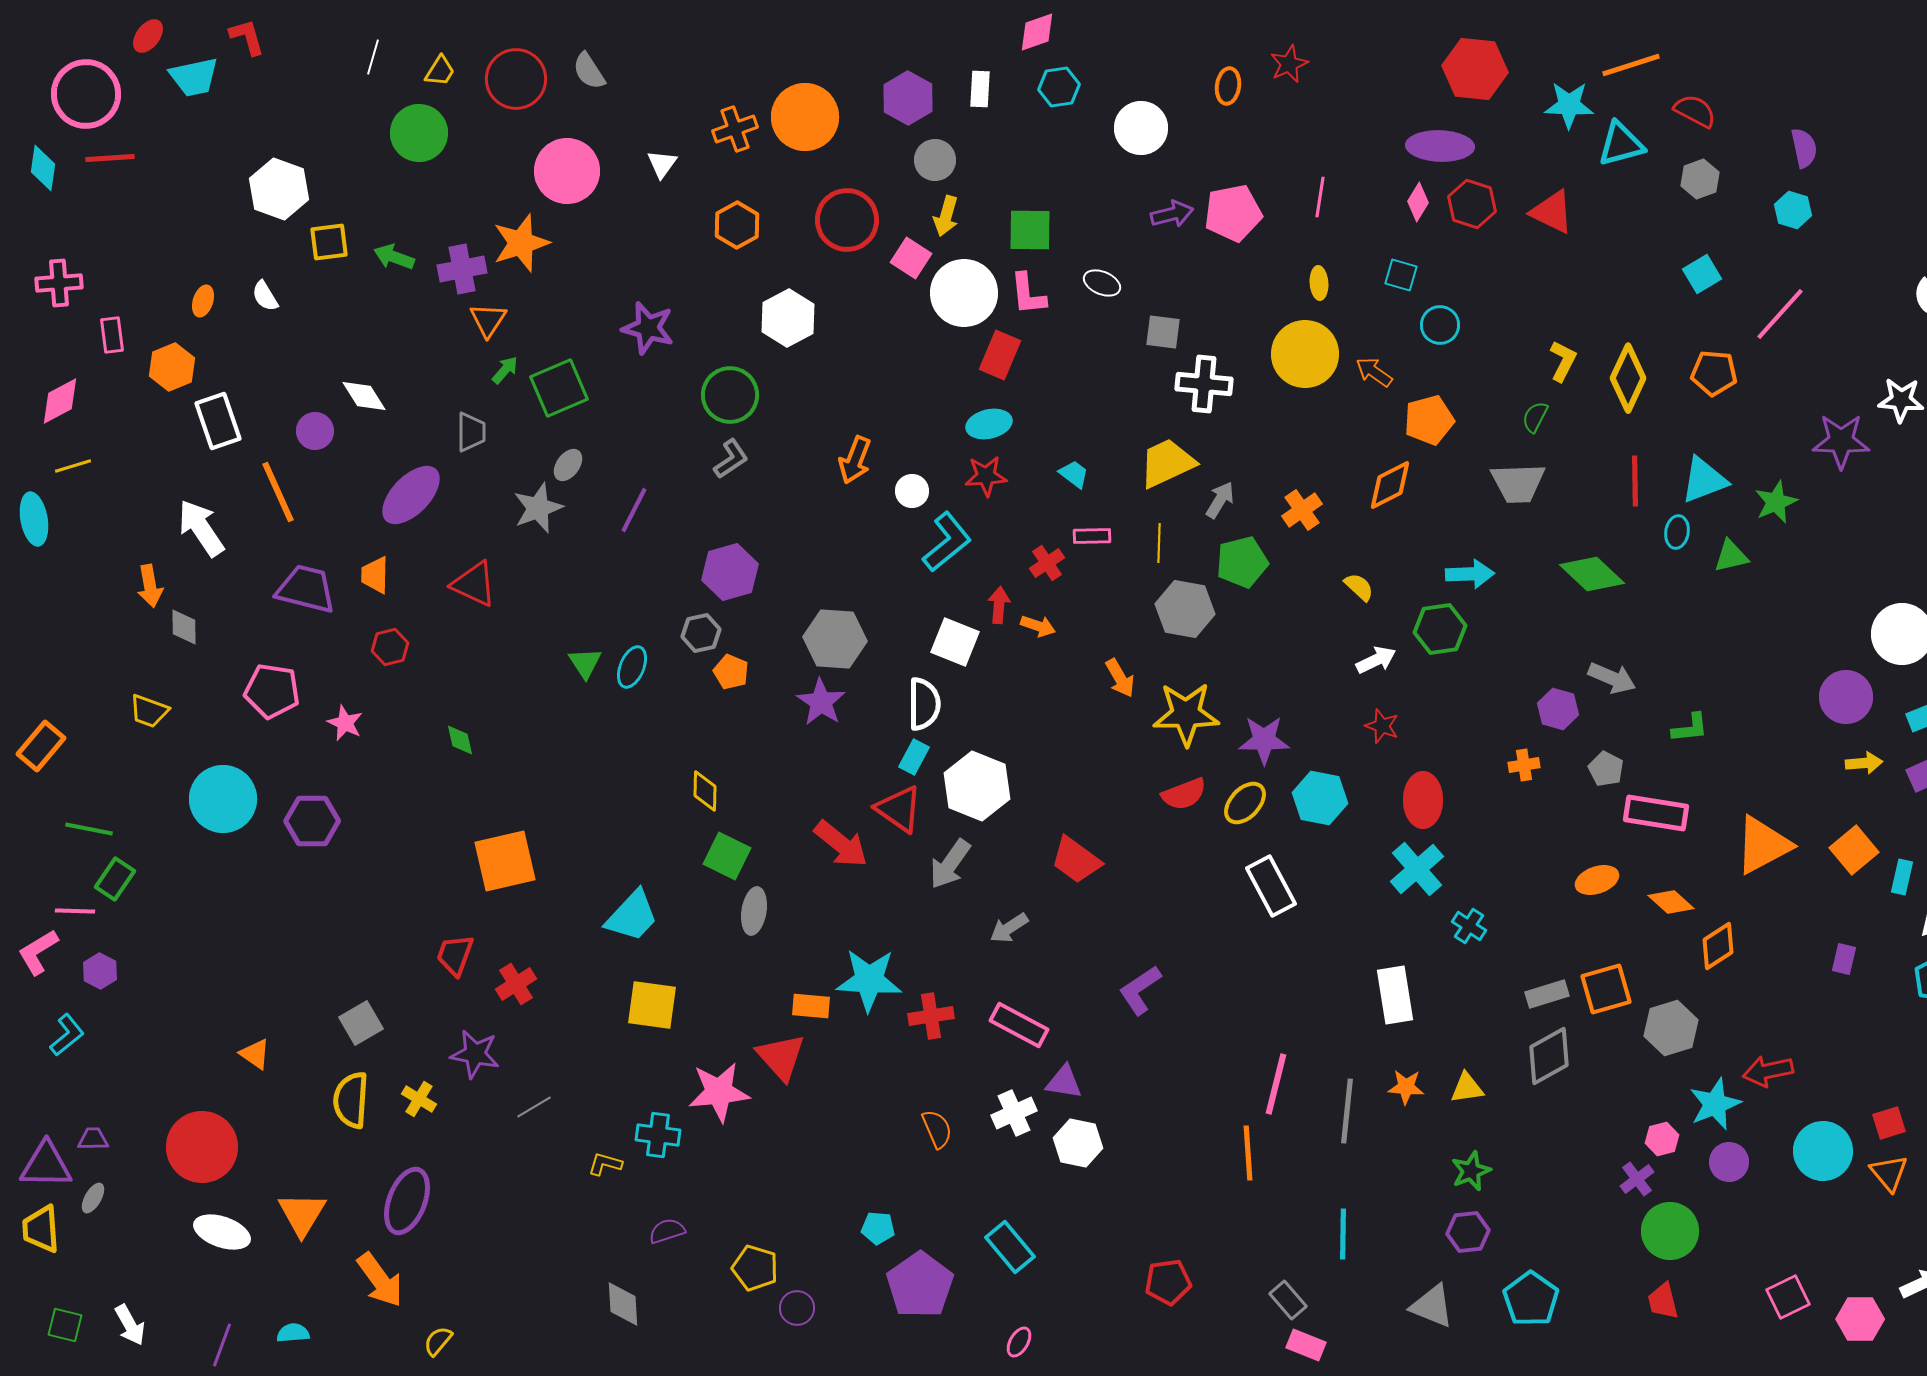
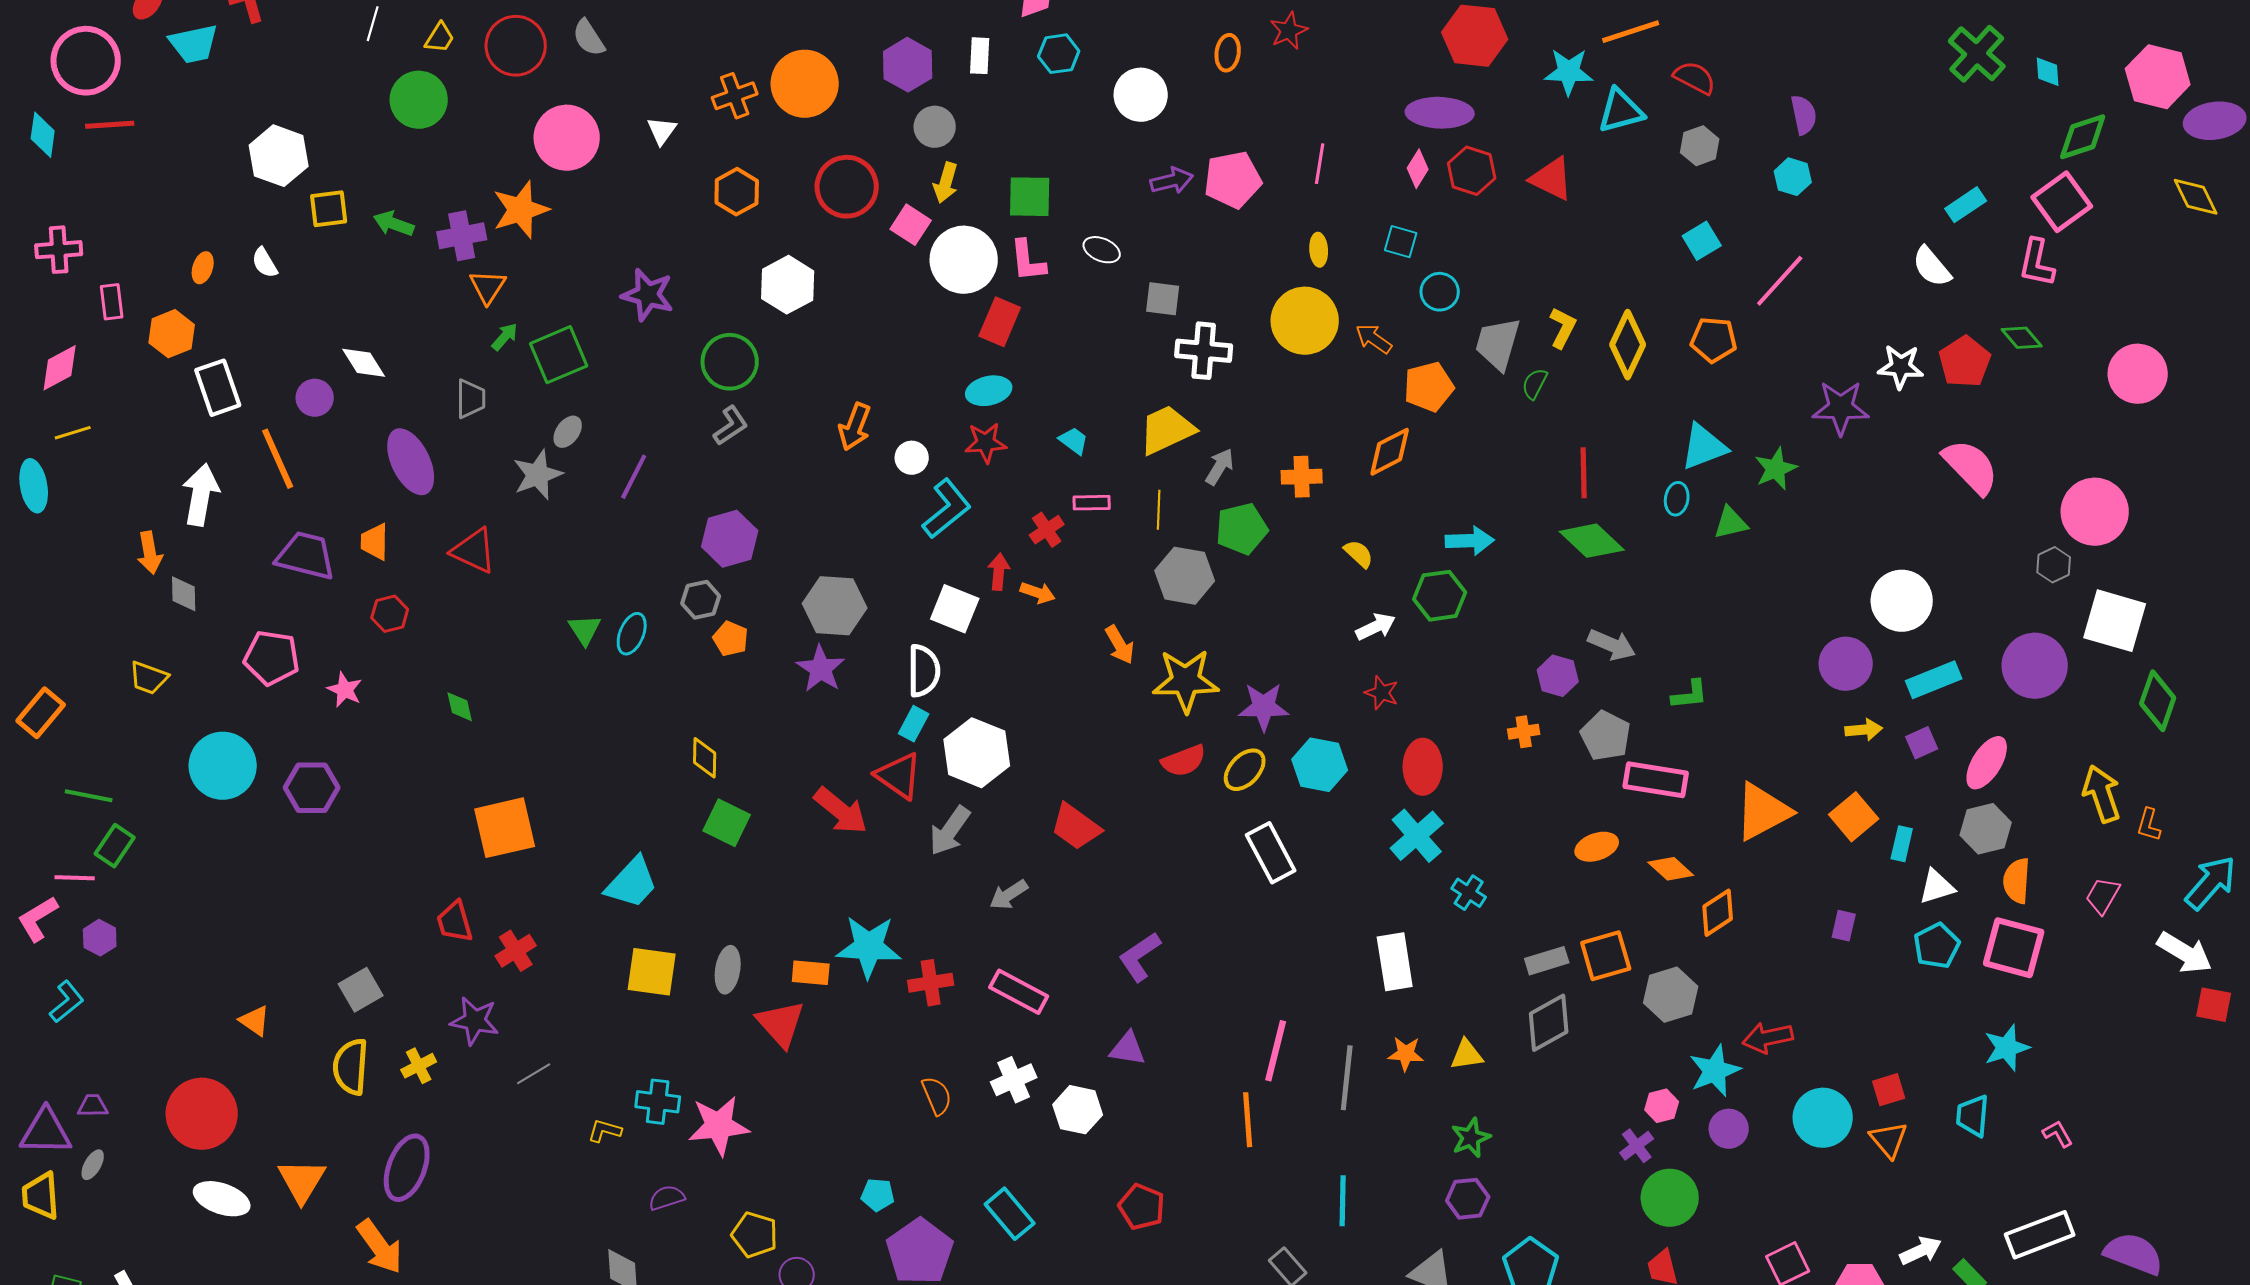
red line: (1635, 481) -> (1584, 473), moved
gray trapezoid: (1518, 483) -> (1498, 344), moved, turned 108
purple ellipse: (411, 495) -> (411, 462), turned -70
orange cross: (1302, 510) -> (1302, 477), turned 33
white arrow: (201, 528) -> (201, 495), turned 44
gray pentagon: (1606, 769) -> (1606, 736), size x1.4
gray ellipse: (754, 911) -> (728, 970), moved
red trapezoid: (455, 955) -> (455, 922), turned -36
purple triangle: (1064, 1082) -> (1128, 1049), moved
pink star: (719, 1092) -> (719, 1126), moved
yellow cross: (419, 1099) -> (419, 1066), turned 32
red pentagon: (1168, 1282) -> (1142, 1207), moved, turned 30

